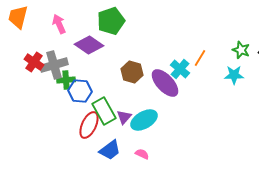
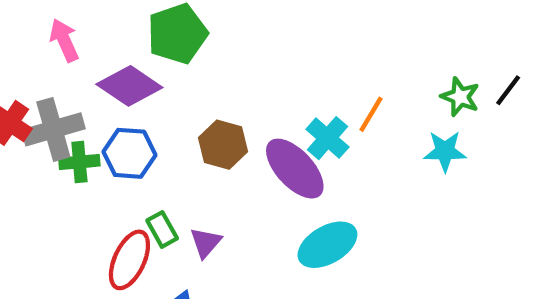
blue hexagon: (80, 91) -> (129, 153), moved
green rectangle: (104, 111) -> (162, 229), size x0.6
cyan ellipse: (144, 120) -> (327, 245), moved

